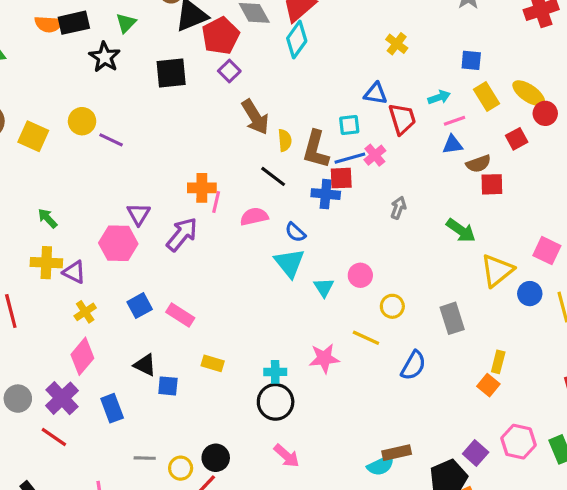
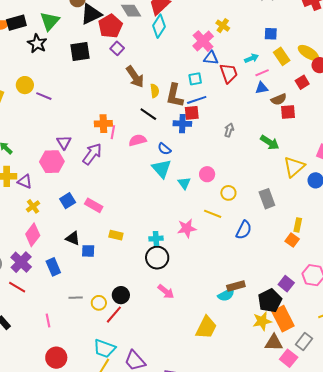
green triangle: (126, 23) -> (50, 21), size x1.5
pink cross: (375, 155) -> (203, 41), moved, size x1.5

